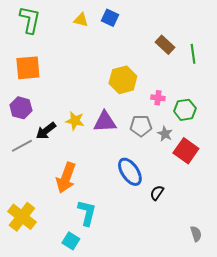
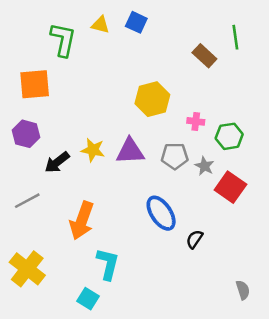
green L-shape: (30, 20) -> (63, 40), moved
green line: (193, 54) -> (235, 37), moved
gray line: (22, 146) -> (27, 201), moved

